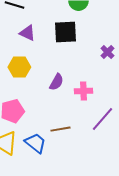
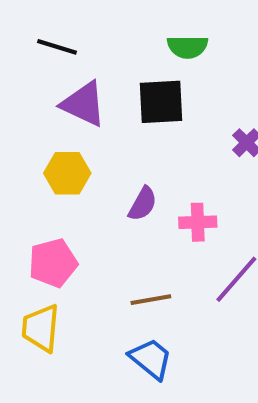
purple triangle: (27, 33) -> (84, 104), size x1.4
blue trapezoid: (35, 143) -> (151, 359), moved

